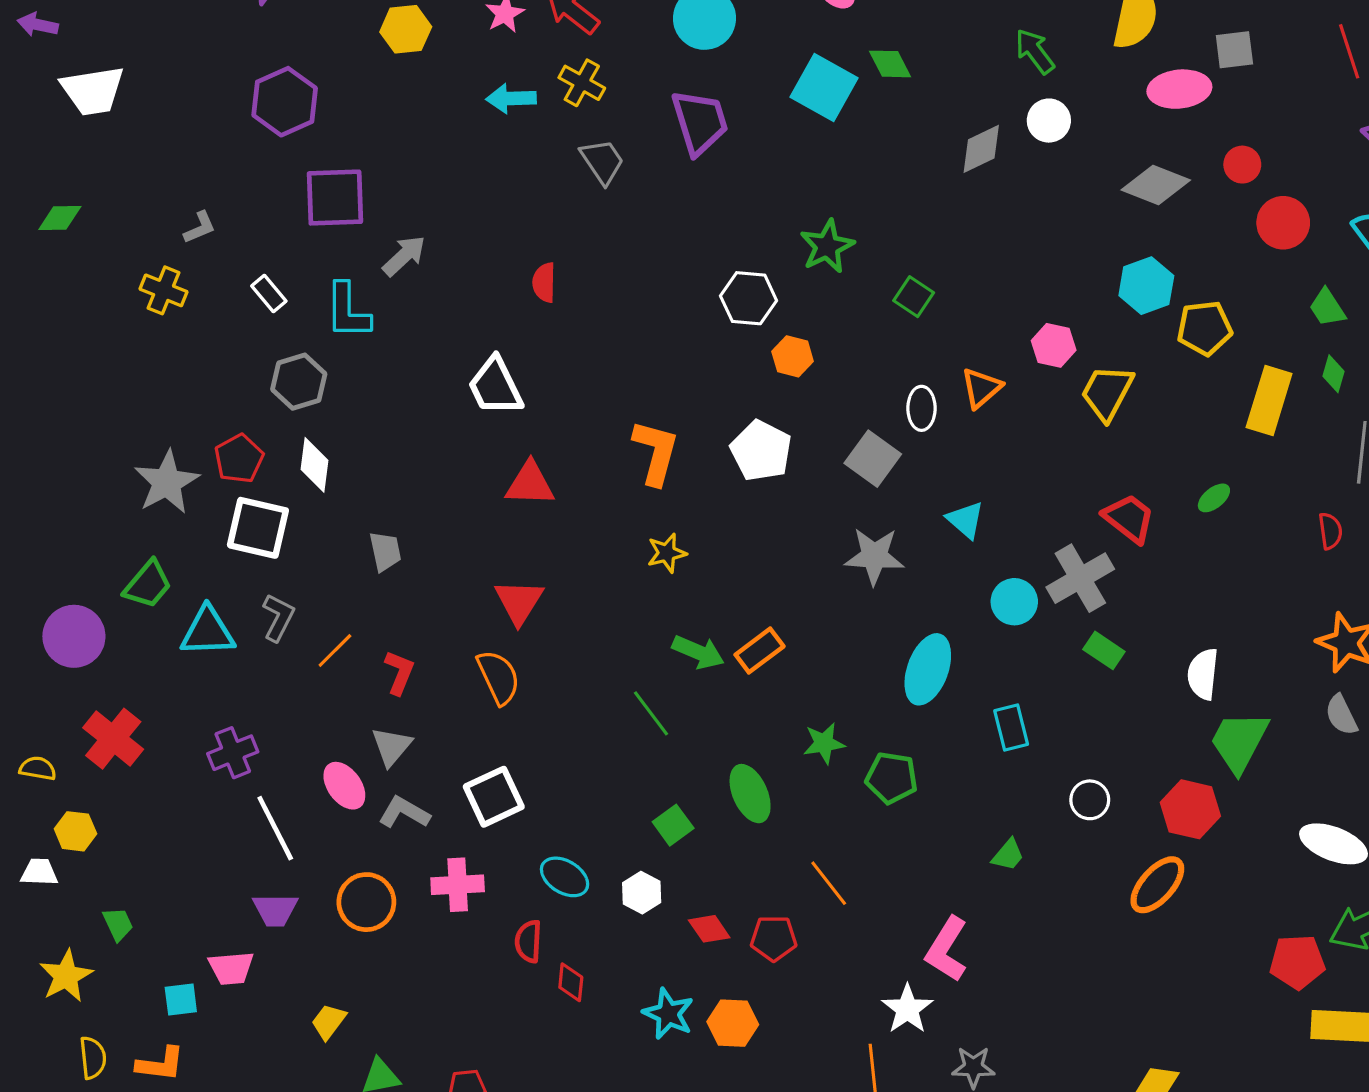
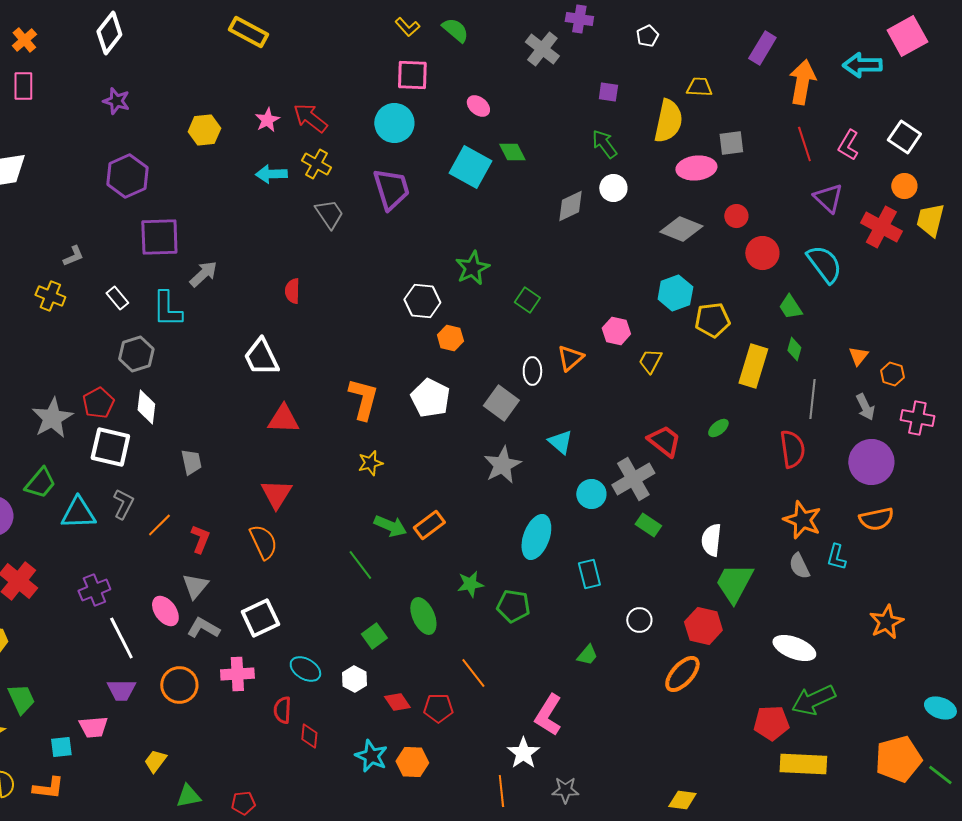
yellow trapezoid: (1107, 393) -> (650, 361), size x0.7
red semicircle: (1330, 531) -> (792, 449), size x1.6
gray star: (874, 556) -> (502, 465), turned -30
green trapezoid: (118, 924) -> (21, 699), size x1.4

